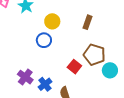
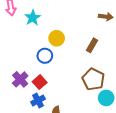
red square: (74, 67) -> (40, 82), moved
purple cross: (25, 77) -> (20, 79), moved

